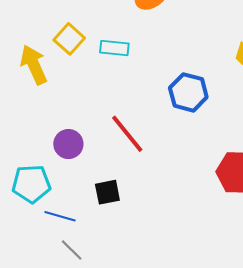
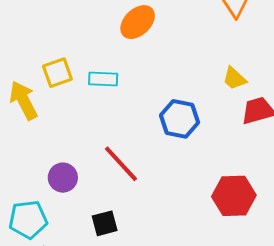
yellow square: (69, 39) -> (57, 73), turned 32

